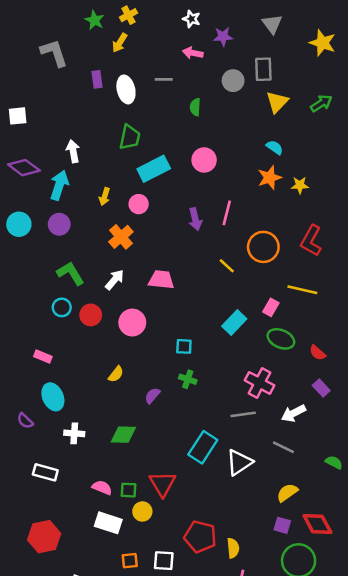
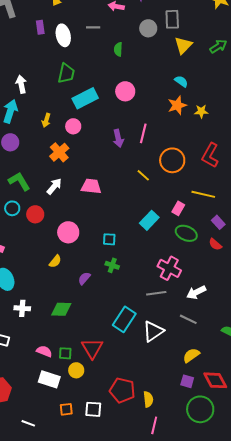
pink circle: (132, 323) -> (68, 232), moved
purple rectangle: (321, 388) -> (218, 222), moved

